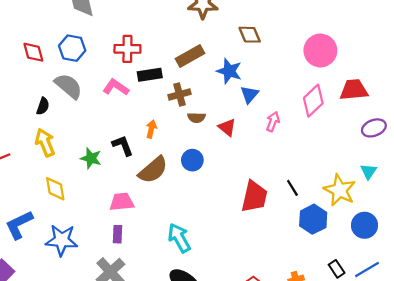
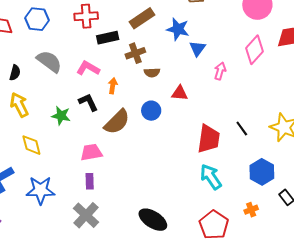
gray semicircle: (68, 86) -> (49, 61), moved
pink L-shape: (116, 87) -> (88, 68), moved
red triangle: (227, 127) -> (180, 93), moved, turned -30
blue hexagon: (313, 219) -> (262, 172), moved
cyan arrow: (179, 238) -> (211, 177), moved

